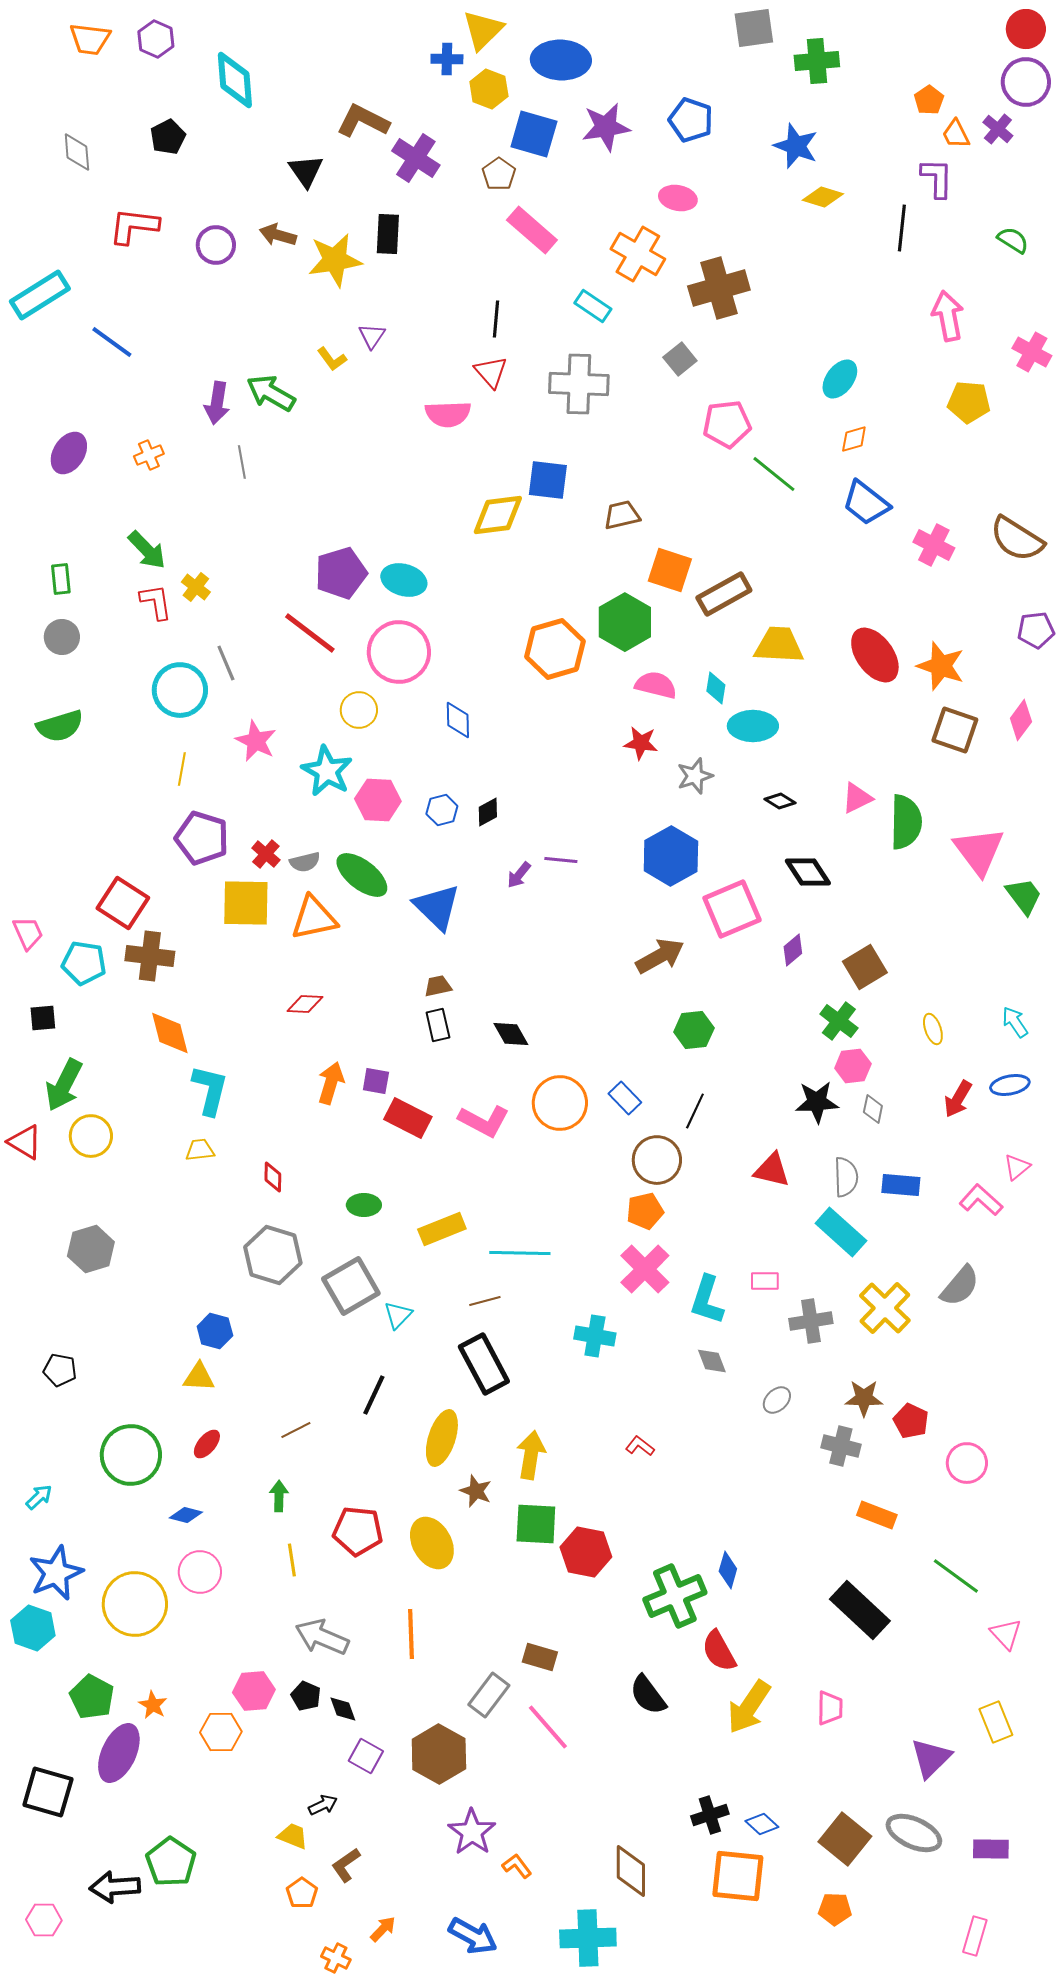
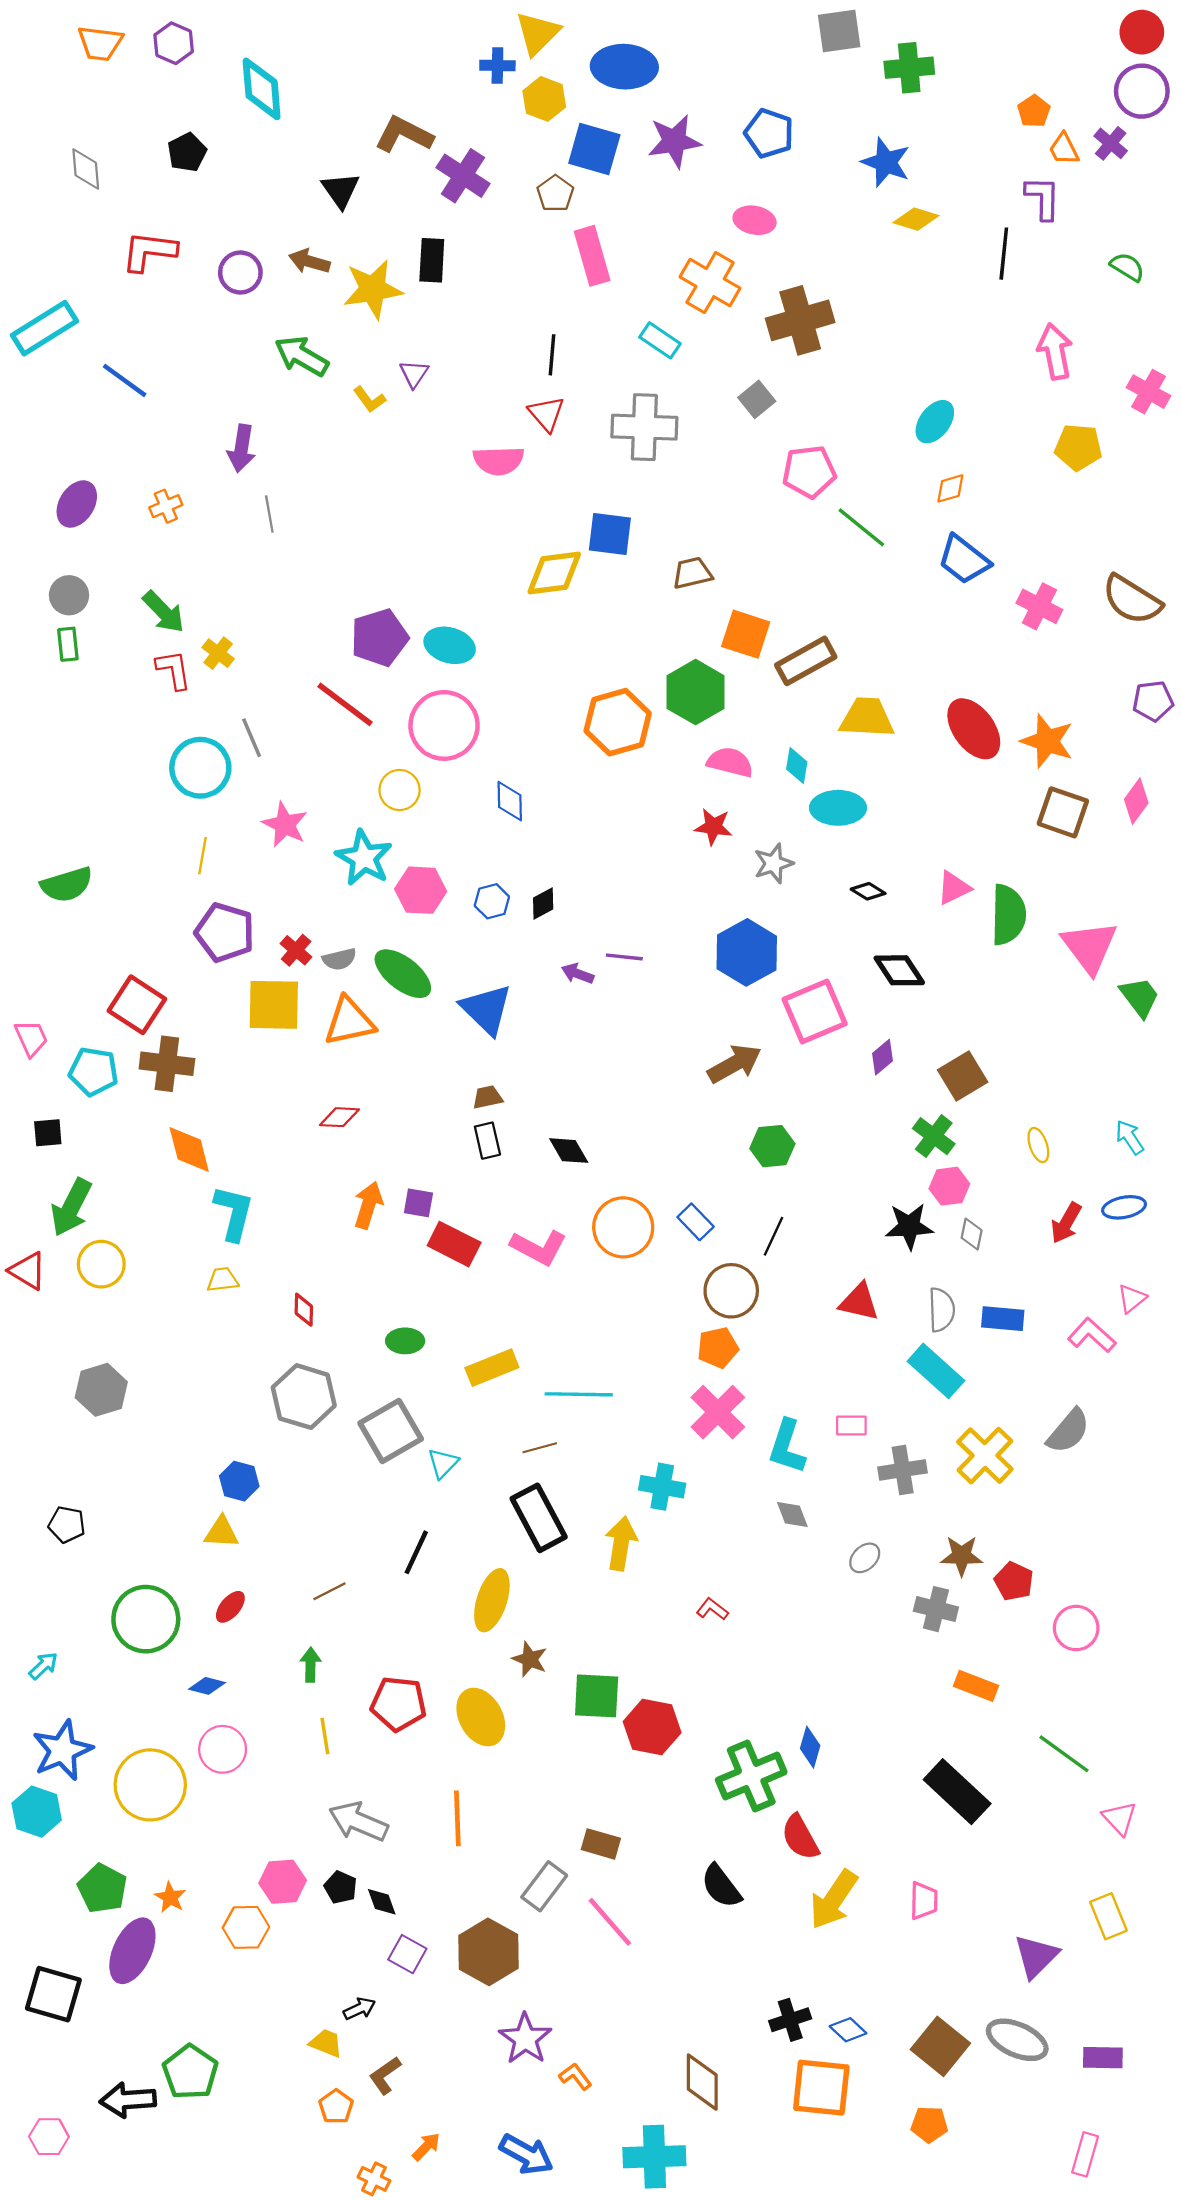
pink rectangle: (532, 230) -> (592, 256), turned 33
green arrow: (271, 393) -> (302, 356), moved
gray circle: (62, 637) -> (69, 595), moved
green semicircle: (60, 726) -> (67, 885), moved
purple arrow: (519, 875) -> (578, 974), turned 72
yellow arrow: (531, 1455) -> (621, 1543), moved

